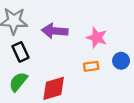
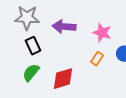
orange rectangle: (91, 66) -> (97, 59), turned -48

